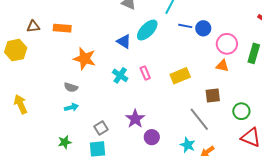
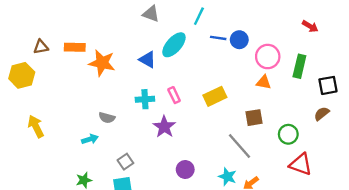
orange star: (85, 59) -> (102, 63), moved
cyan cross: (120, 75) -> (145, 99), turned -35
gray semicircle: (71, 87) -> (107, 118), moved
yellow arrow: (20, 104) -> (36, 126), moved
purple star: (135, 119) -> (164, 127), moved

